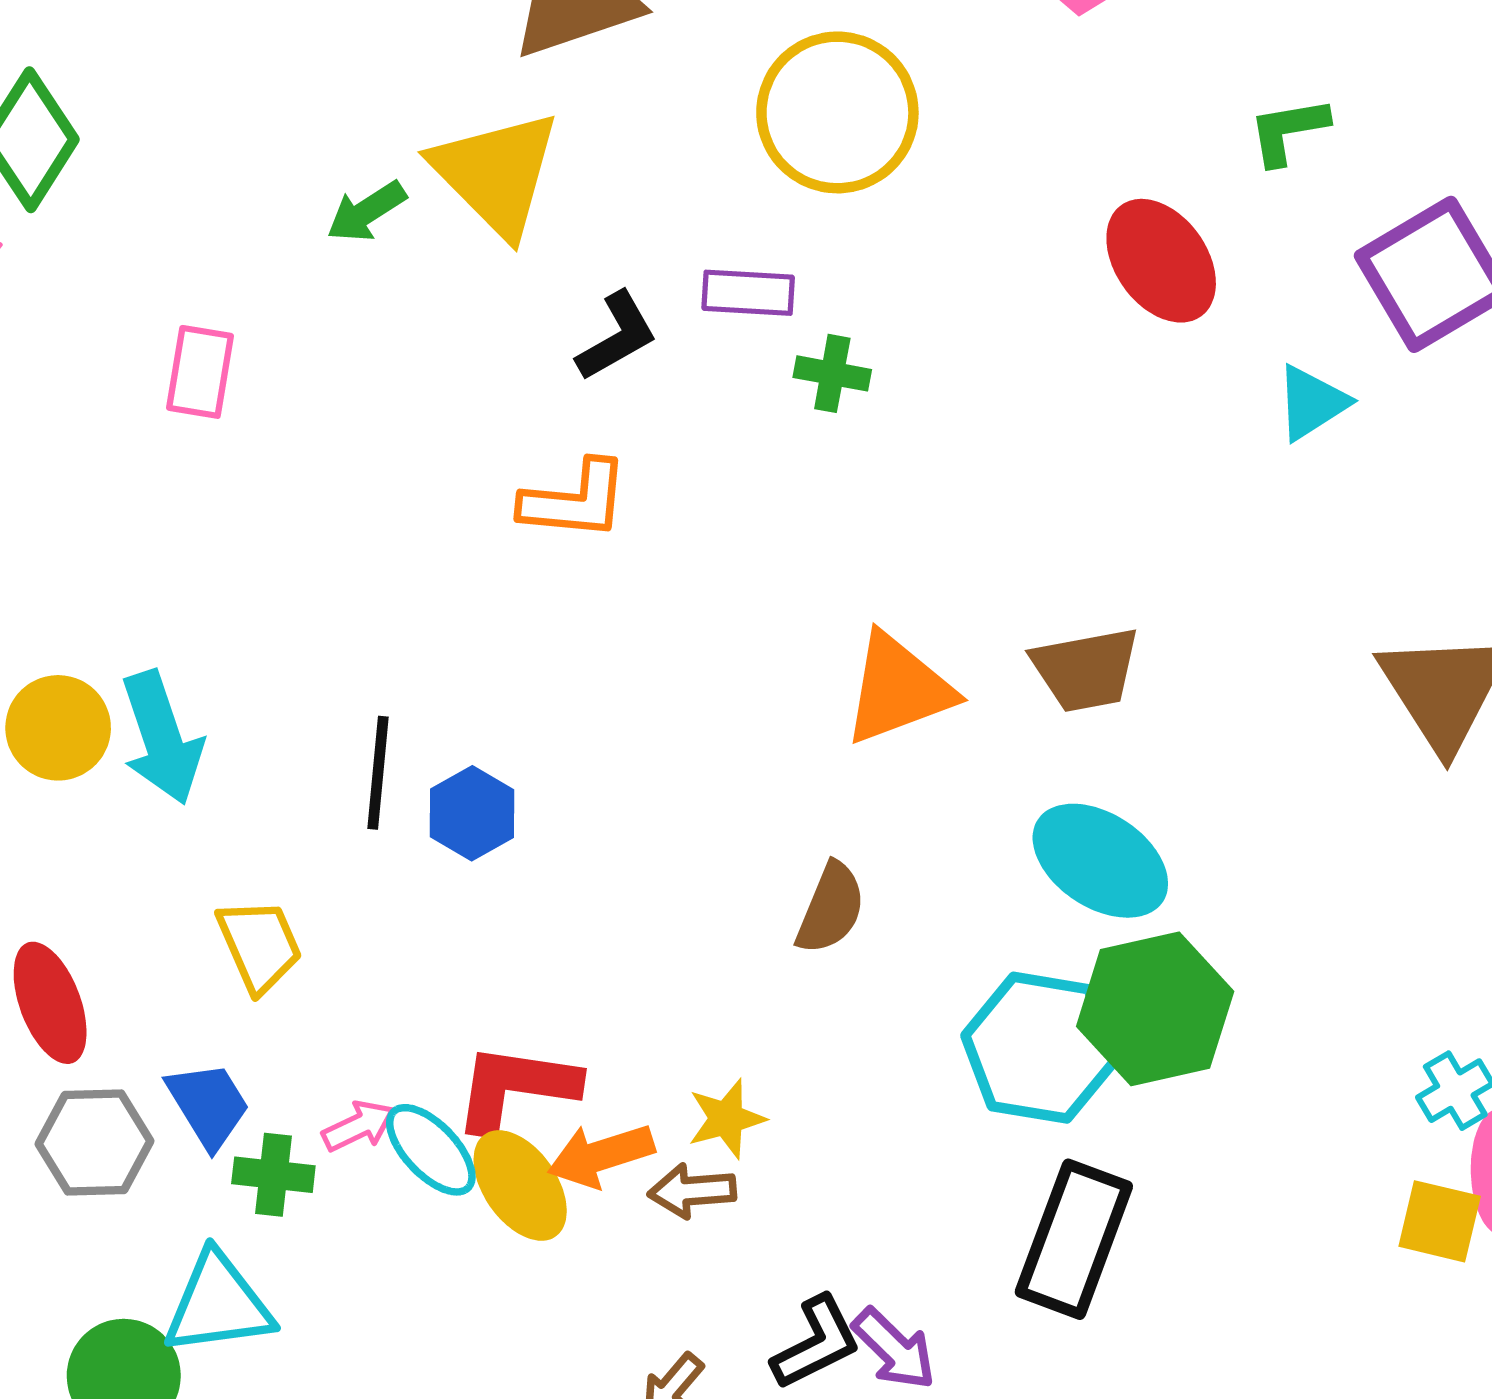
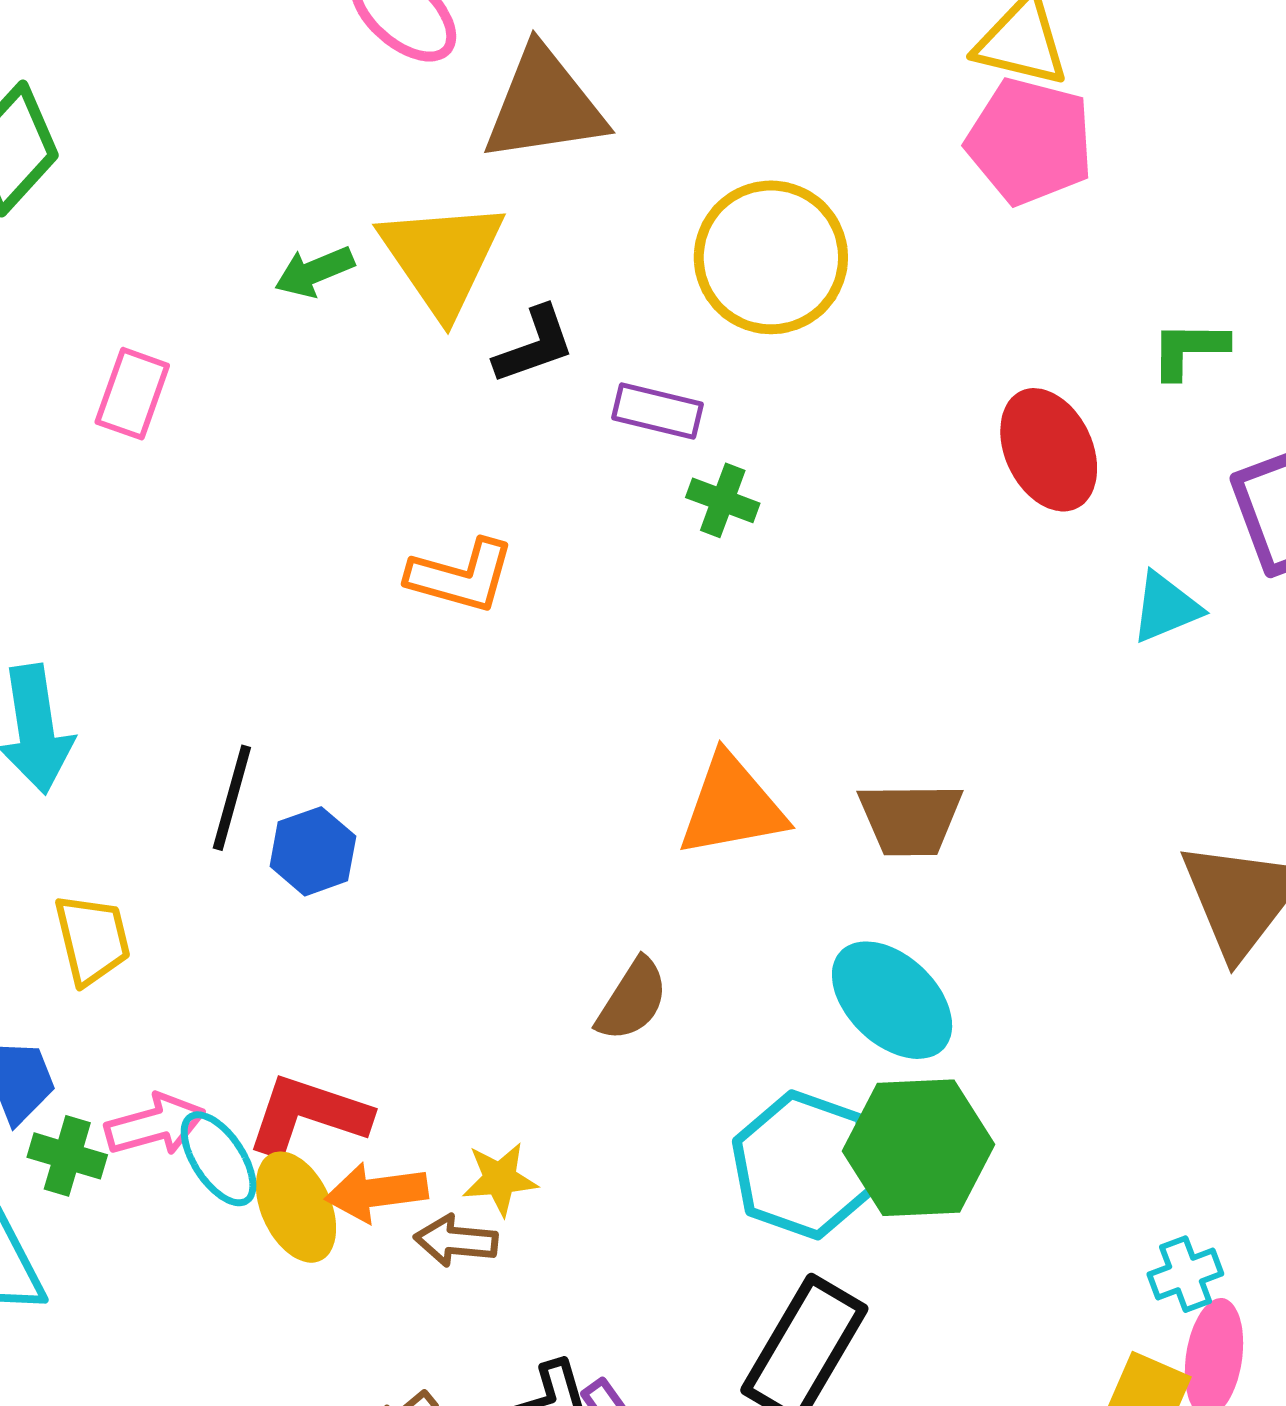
black L-shape: (617, 336) -> (534, 345), moved
pink arrow: (359, 1126) -> (155, 1125), size x1.4

